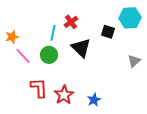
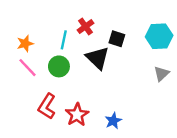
cyan hexagon: (130, 18) -> (159, 36), moved
black square: (108, 32) -> (117, 39), moved
orange star: (12, 37) -> (25, 43), moved
red L-shape: (39, 88) -> (47, 106), turned -145

